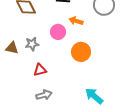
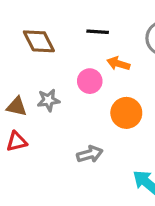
red triangle: (40, 70) -> (17, 142), moved
gray arrow: (44, 95) -> (90, 154), moved

